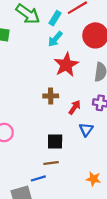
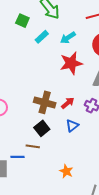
cyan rectangle: (55, 18) -> (42, 37), moved
brown cross: (51, 96) -> (45, 102), moved, size x1.5
black square: (55, 141) -> (42, 128), turned 35

